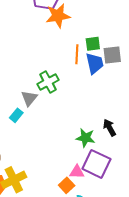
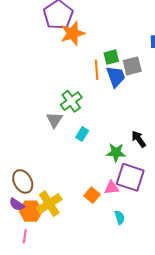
cyan rectangle: (16, 115) -> (82, 134), moved
orange square: (67, 185) -> (92, 195), moved

